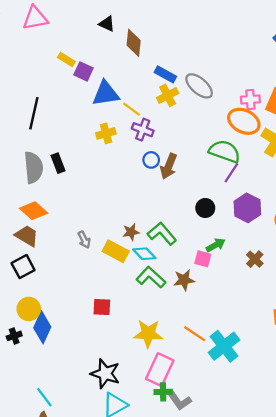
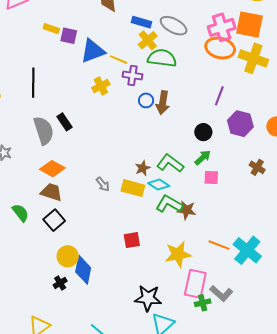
pink cross: (250, 99) -> (222, 27), size x1.5
green semicircle: (225, 151) -> (162, 58), moved
green arrow: (216, 245) -> (203, 158), moved
brown star: (184, 280) -> (186, 210), moved, turned 30
gray L-shape: (179, 400) -> (221, 293), moved

